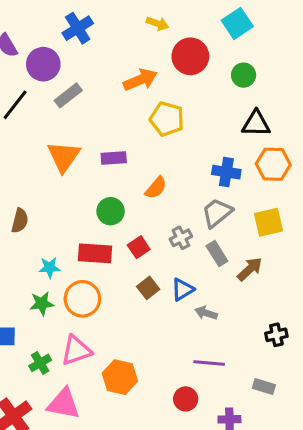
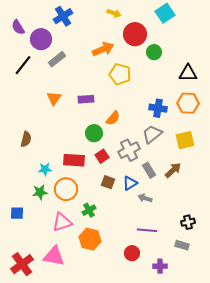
green circle: (244, 75) -> (154, 52), moved
black triangle: (256, 124) -> (188, 73), moved
orange triangle: (64, 156) -> (54, 98), size x0.7
green circle: (111, 211) -> (94, 133), moved
gray cross: (181, 238) -> (129, 150), size x1.5
gray rectangle: (217, 253) -> (149, 170), moved
brown square: (148, 288) -> (108, 182), turned -32
black cross: (276, 335) -> (188, 222), moved
green cross: (40, 363) -> (89, 210), moved

